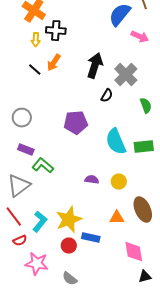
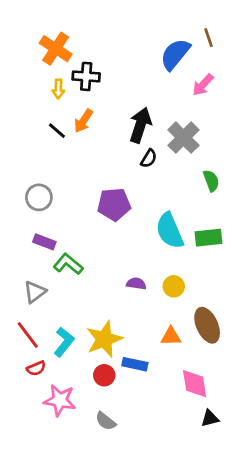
pink arrow: (140, 37) -> (203, 85), turned 108
black semicircle: (107, 96) -> (149, 158), moved
gray triangle: (19, 186) -> (35, 292), size x0.7

